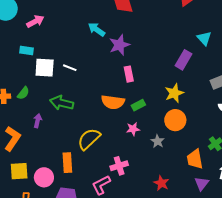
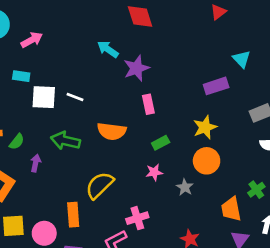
purple rectangle: (184, 60) -> (216, 86), turned 42
green semicircle: (23, 93) -> (17, 142), moved
orange semicircle: (113, 102) -> (112, 131), moved

